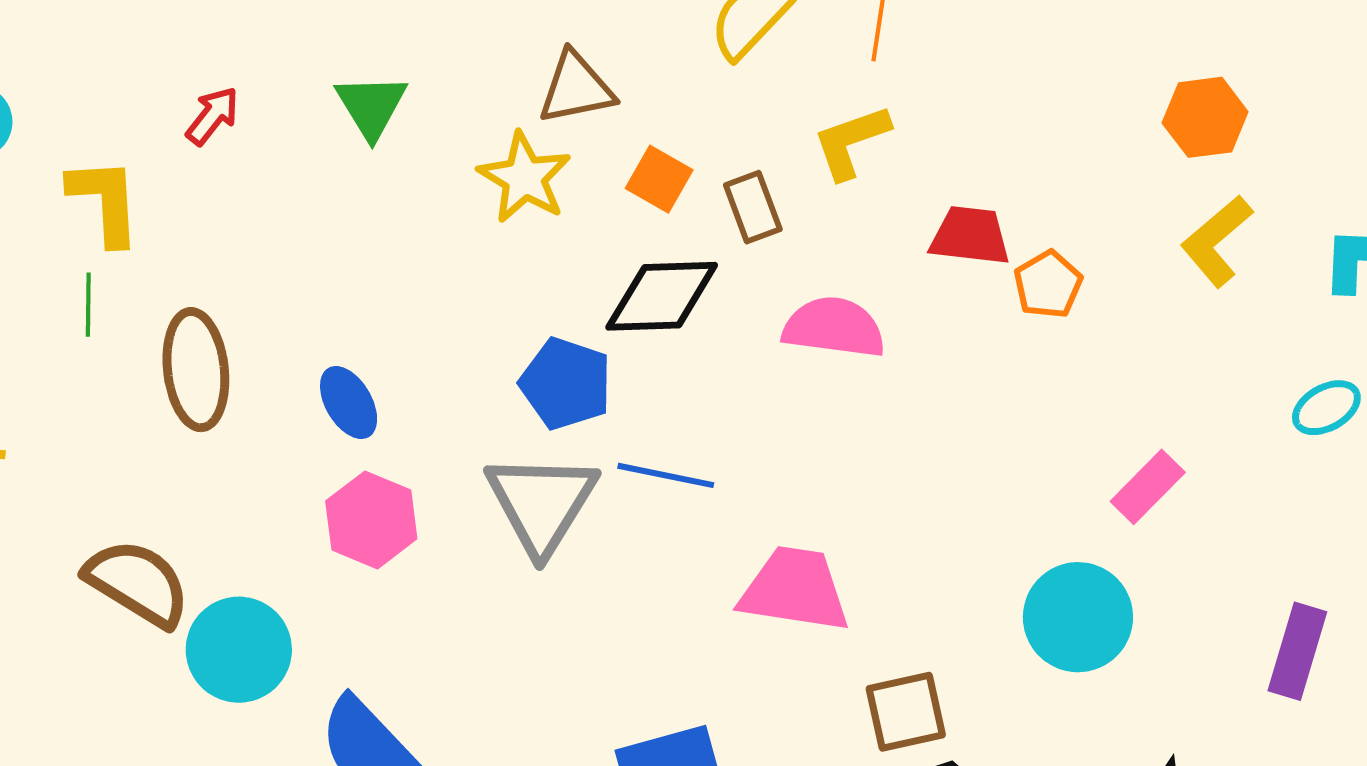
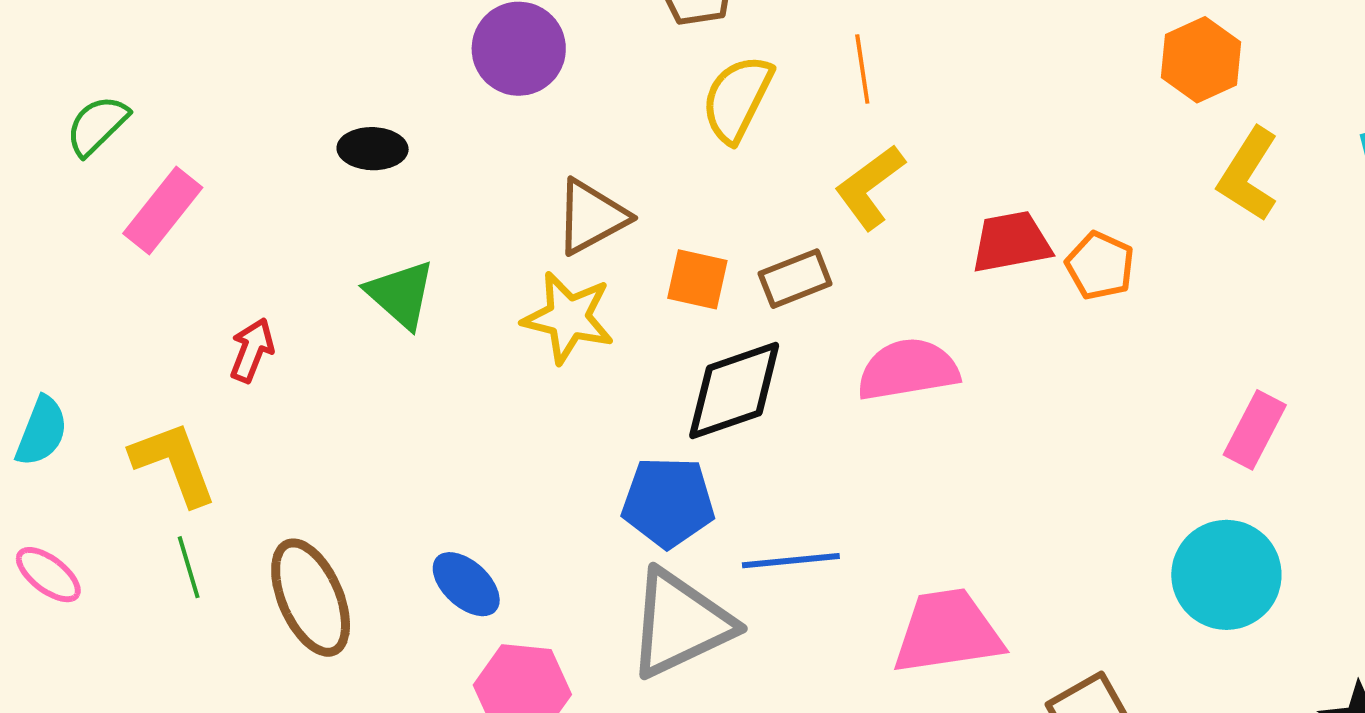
brown rectangle: (753, 207) -> (795, 279), turned -74
gray triangle: (541, 503) -> (680, 624), turned 50

